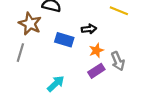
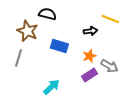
black arrow: (89, 29) -> (90, 31), moved
gray arrow: (118, 61) -> (109, 66), turned -36

